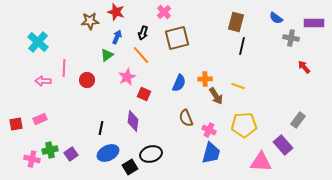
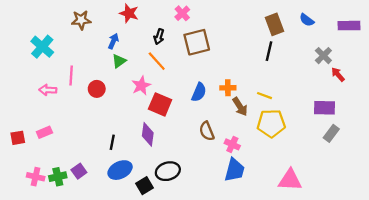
brown star: (90, 21) -> (81, 20), moved
brown rectangle: (236, 22) -> (275, 24), moved, turned -36
blue arrow: (117, 37) -> (113, 41), moved
gray cross: (291, 38) -> (323, 56), moved, turned 35
red square: (144, 94) -> (160, 104), size x1.5
yellow pentagon: (244, 125) -> (271, 123), moved
purple rectangle: (283, 145) -> (325, 108), moved, turned -48
green cross: (50, 150) -> (58, 177), moved

